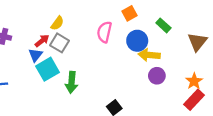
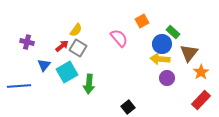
pink semicircle: (104, 32) -> (119, 38), turned 126
blue circle: (137, 41) -> (162, 44), moved
brown triangle: (197, 42) -> (189, 53), moved
blue triangle: (35, 55) -> (44, 65), moved
orange star: (194, 81) -> (201, 72), moved

